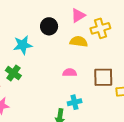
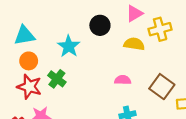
cyan star: (23, 45) -> (69, 46), turned -30
brown square: (103, 77) -> (162, 87), turned 35

